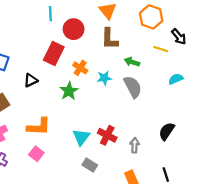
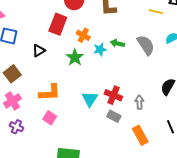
green arrow: (132, 62) -> (117, 43), moved
cyan star: (104, 78) -> (100, 49), moved
gray semicircle: (133, 87) -> (146, 45), moved
gray rectangle: (90, 165) -> (114, 116), moved

